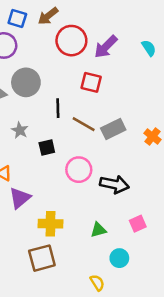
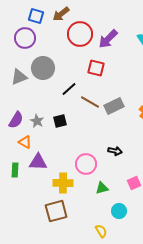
black line: (58, 108) -> (69, 89), turned 49
gray star: (20, 130) -> (37, 121), moved
pink circle: (79, 170) -> (86, 164), moved
black arrow: (114, 184) -> (115, 151), size x0.6
purple triangle: (20, 198) -> (38, 162), turned 42

